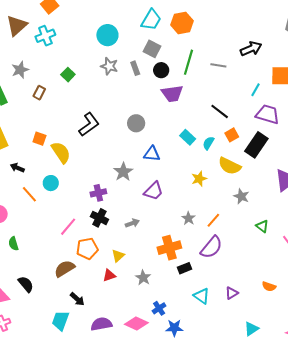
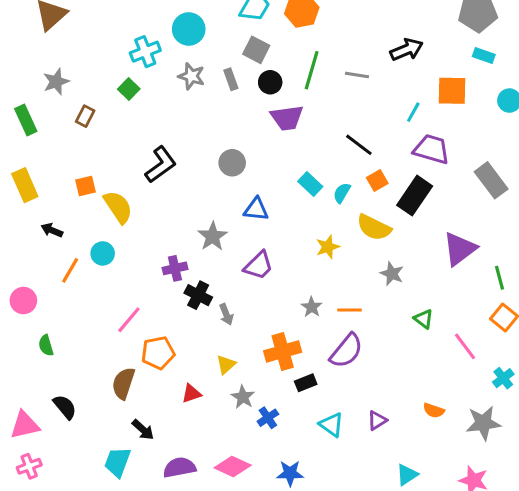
cyan cross: (45, 36) -> (145, 52), moved
orange square: (39, 139) -> (85, 186), turned -32
orange line: (29, 194) -> (70, 270), turned 72
black cross: (99, 218) -> (198, 295), moved
orange line: (213, 220) -> (349, 310), turned 49
gray arrow: (132, 223) -> (226, 314), turned 88
yellow triangle: (118, 256) -> (226, 364), moved
brown semicircle: (64, 269) -> (123, 383), turned -40
blue cross: (159, 308) -> (268, 418), moved

